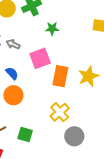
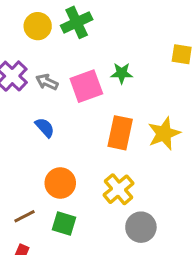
green star: (52, 29) -> (122, 73), moved
pink square: (40, 58) -> (86, 86), moved
orange circle: (13, 95) -> (60, 183), moved

